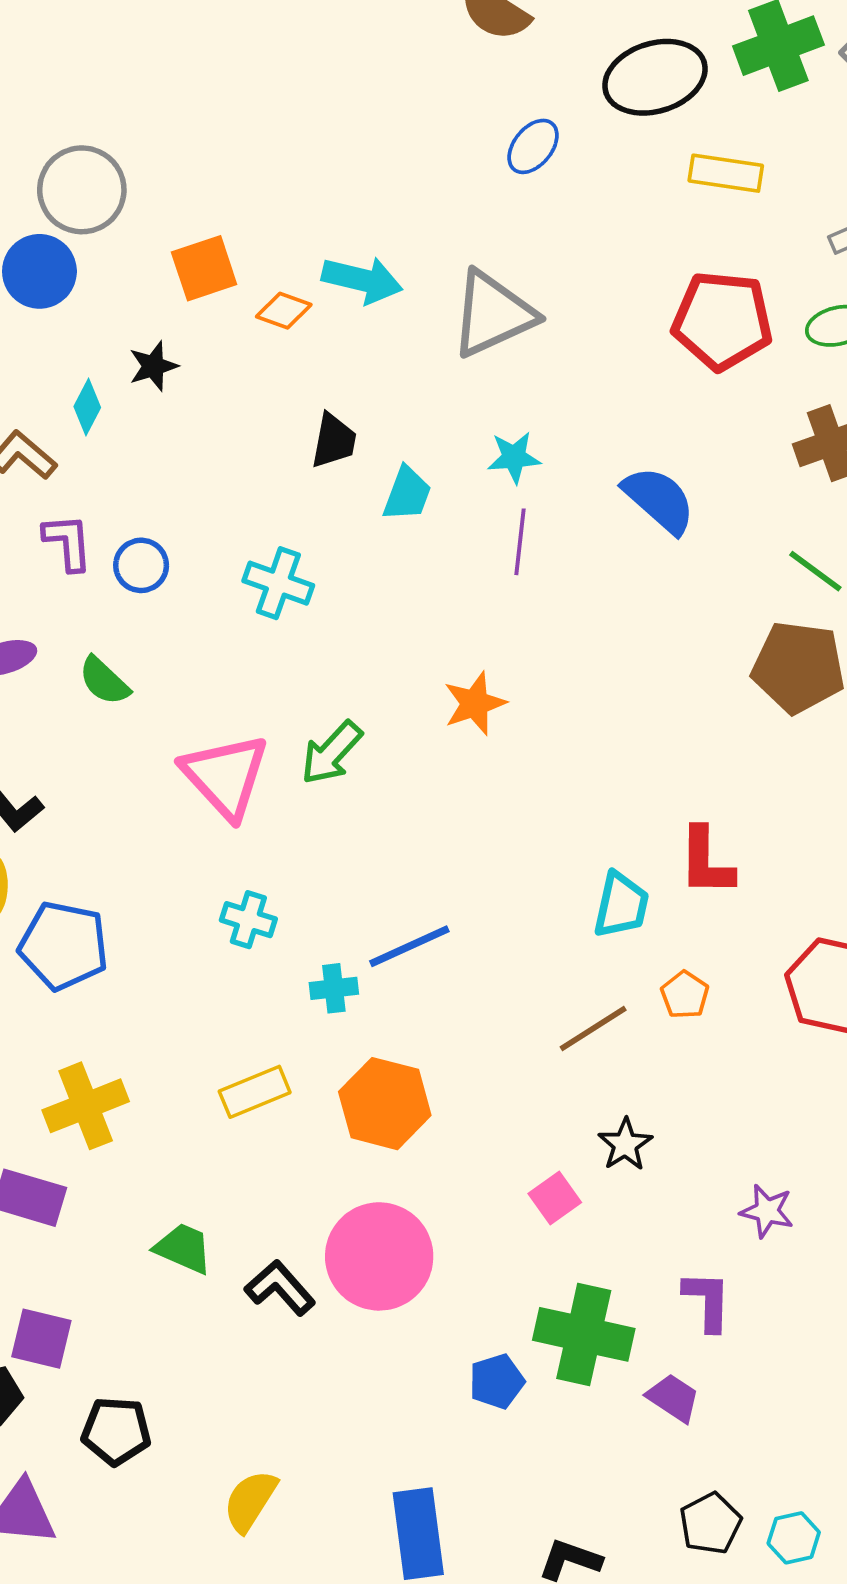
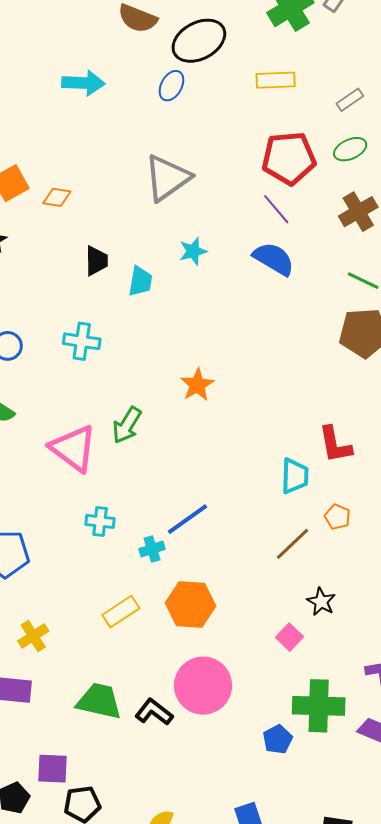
black ellipse: (655, 77) -> (199, 41), moved
cyan arrow: (362, 280) -> (83, 83), moved
purple line: (520, 542) -> (276, 209), moved, turned -36
yellow cross: (86, 1106) -> (33, 636), size x0.7
green trapezoid: (183, 1248) -> (99, 701), size x1.4
purple square: (41, 1339) -> (52, 769), moved

